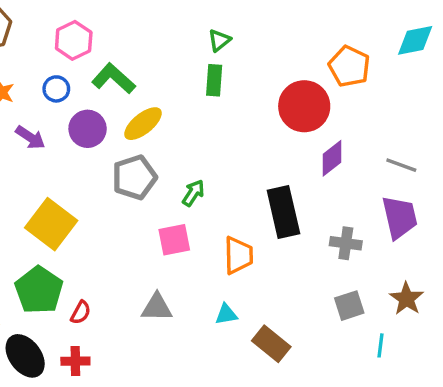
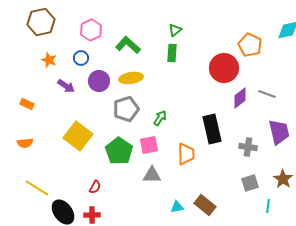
green L-shape: (114, 79) -> (128, 45), moved
yellow ellipse: (143, 124) -> (131, 78), turned 30
gray line: (401, 165) -> (267, 94), moved
green pentagon: (39, 290) -> (119, 151), moved
gray triangle: (157, 307) -> (152, 175), moved
cyan triangle: (226, 314) -> (177, 207), moved

